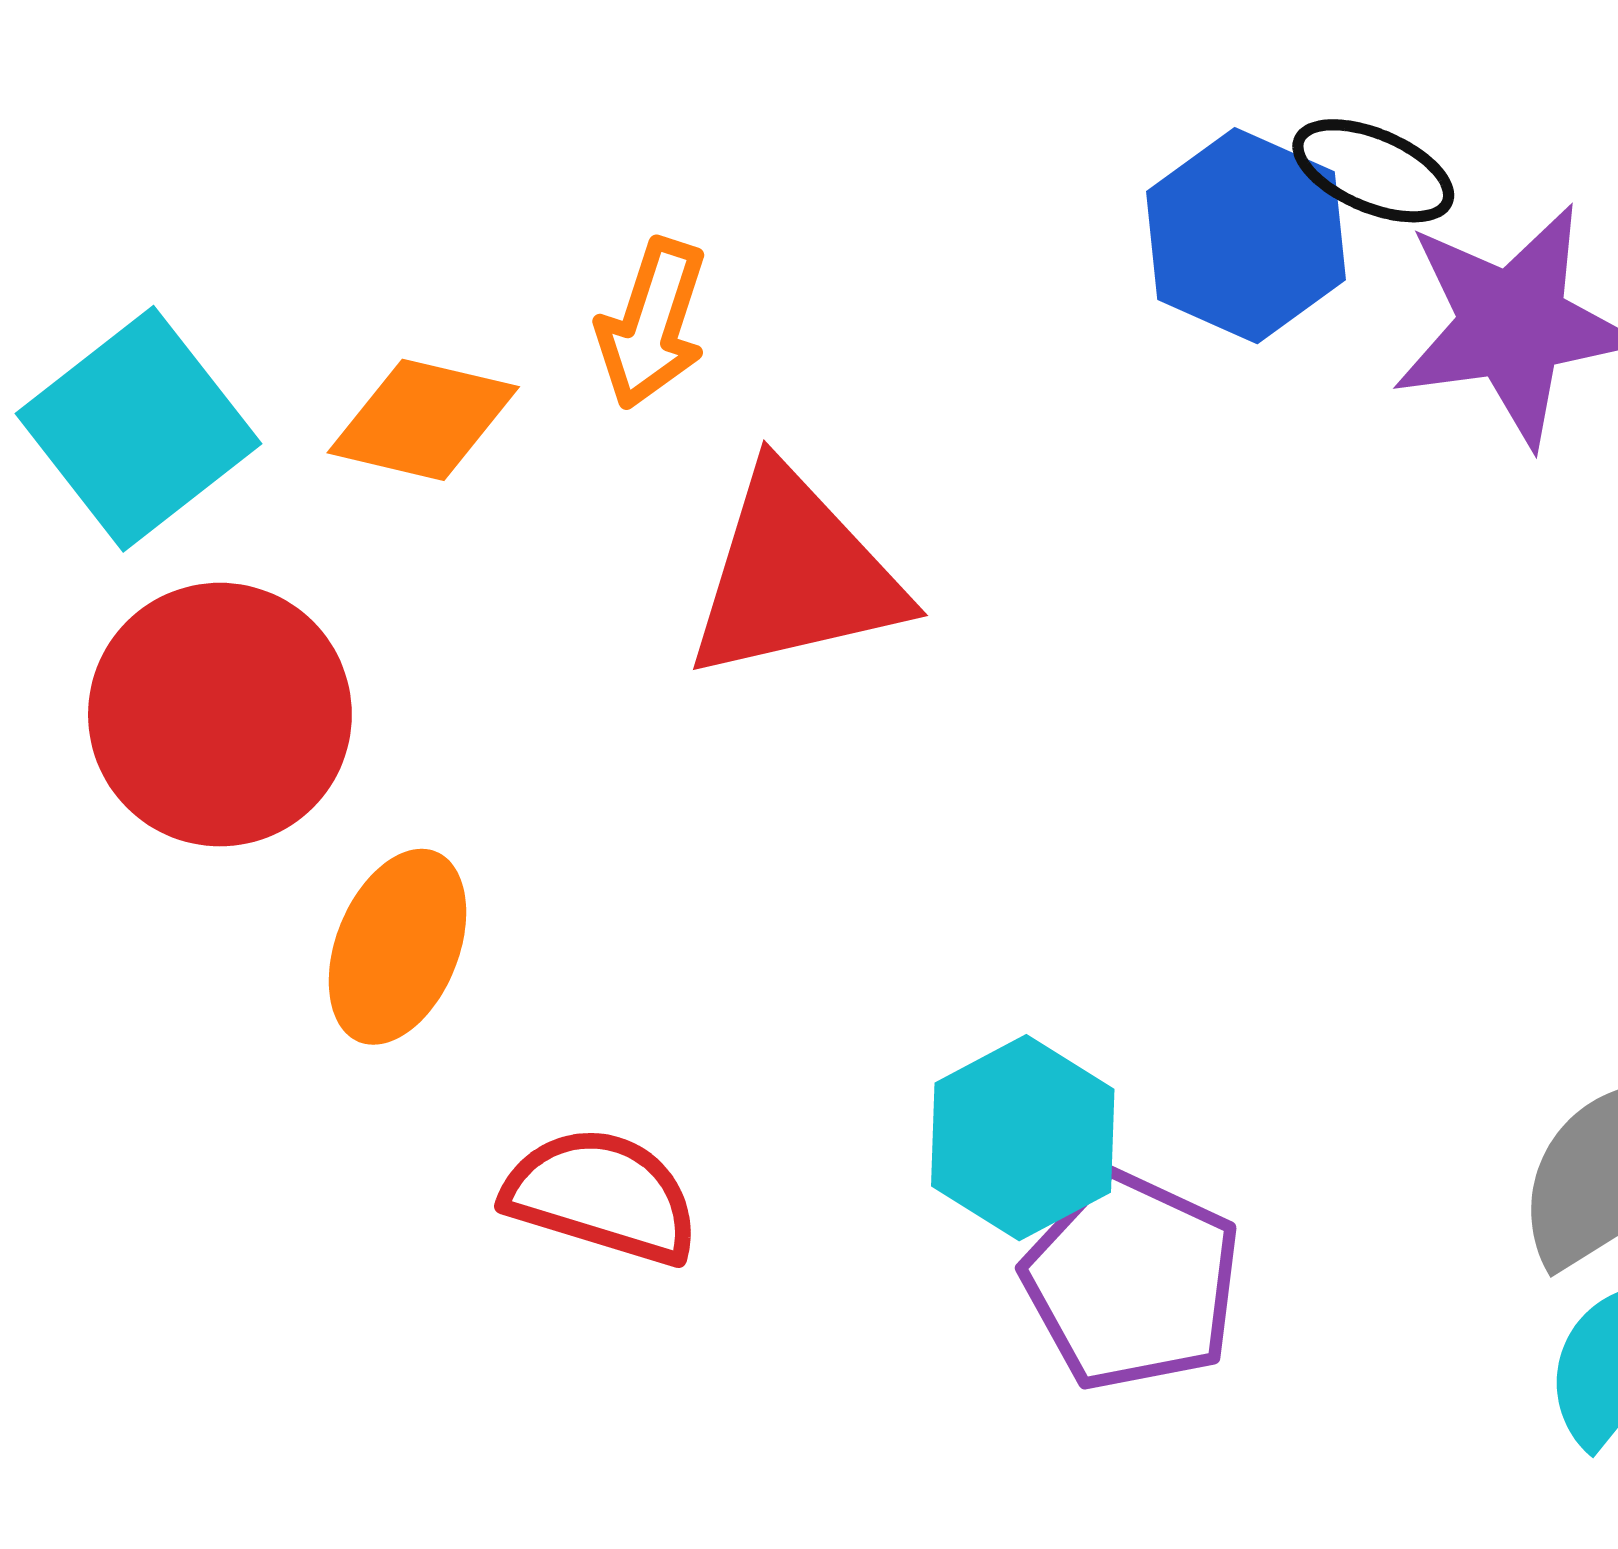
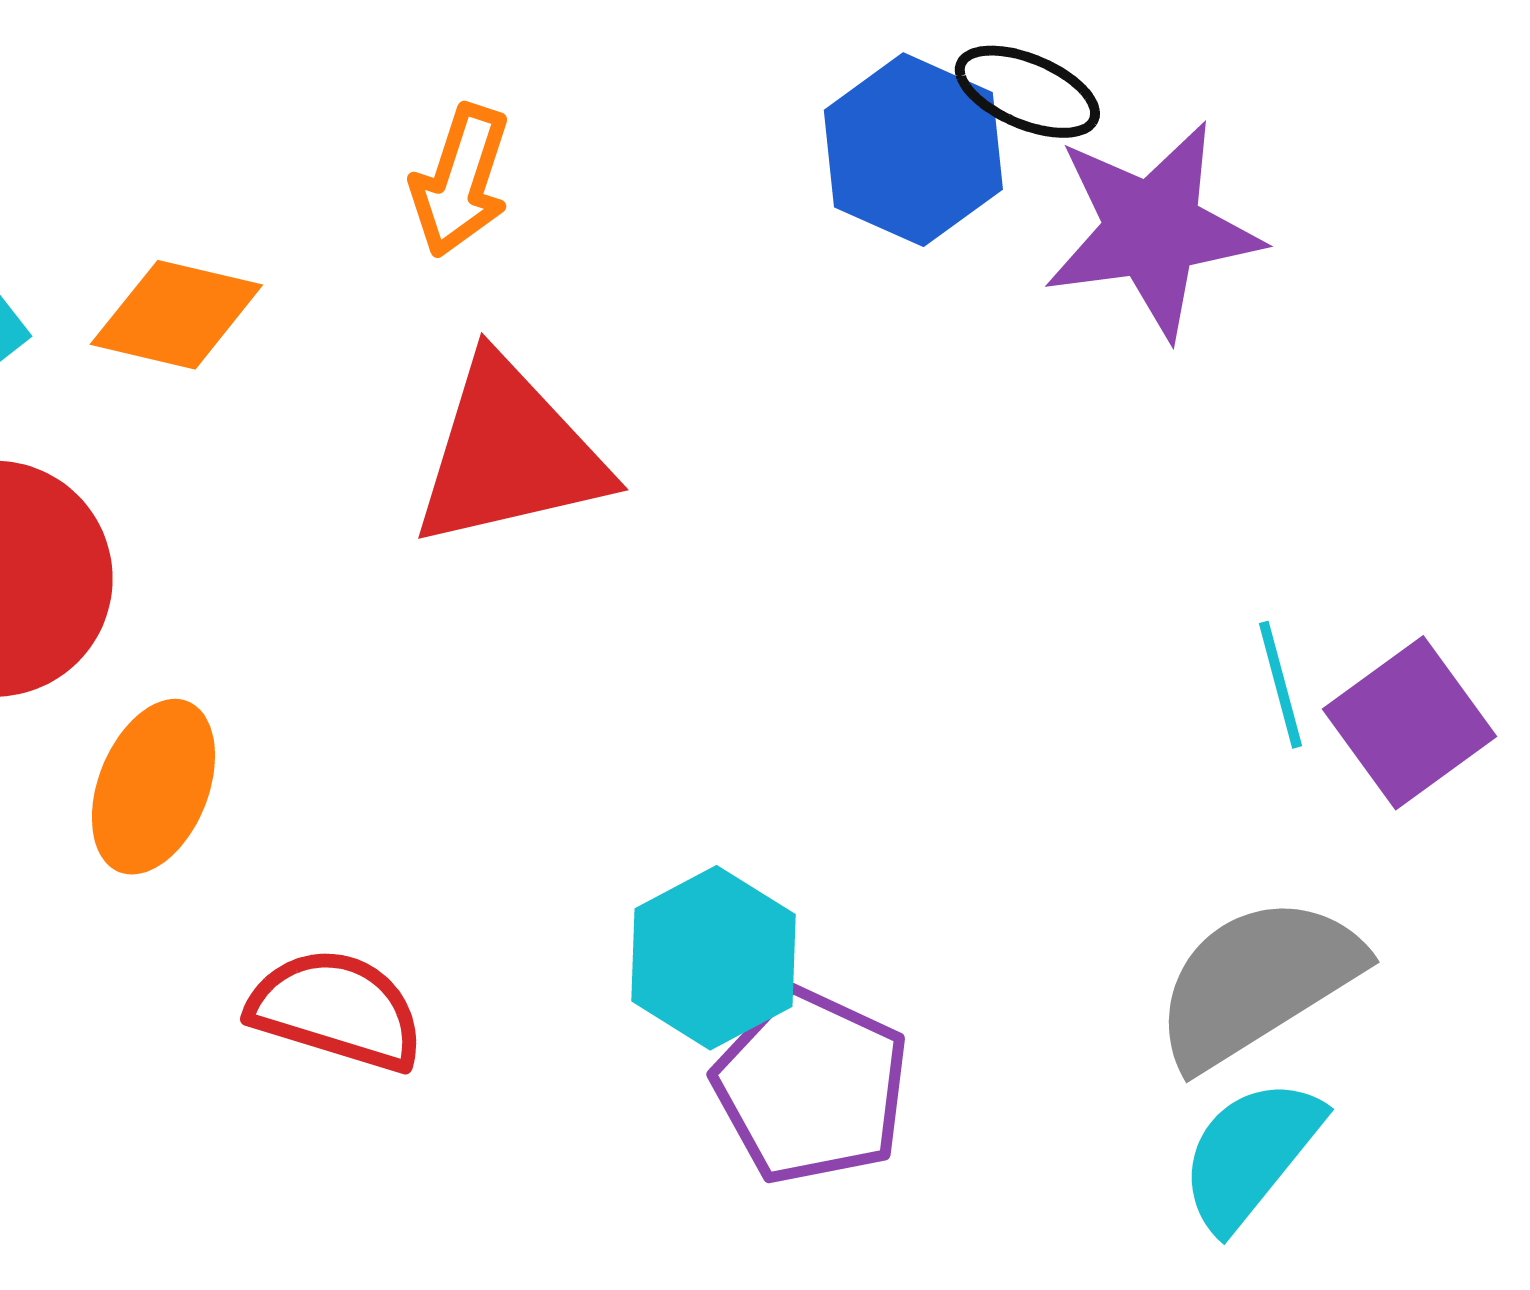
orange arrow: (652, 324) -> (460, 181), moved

